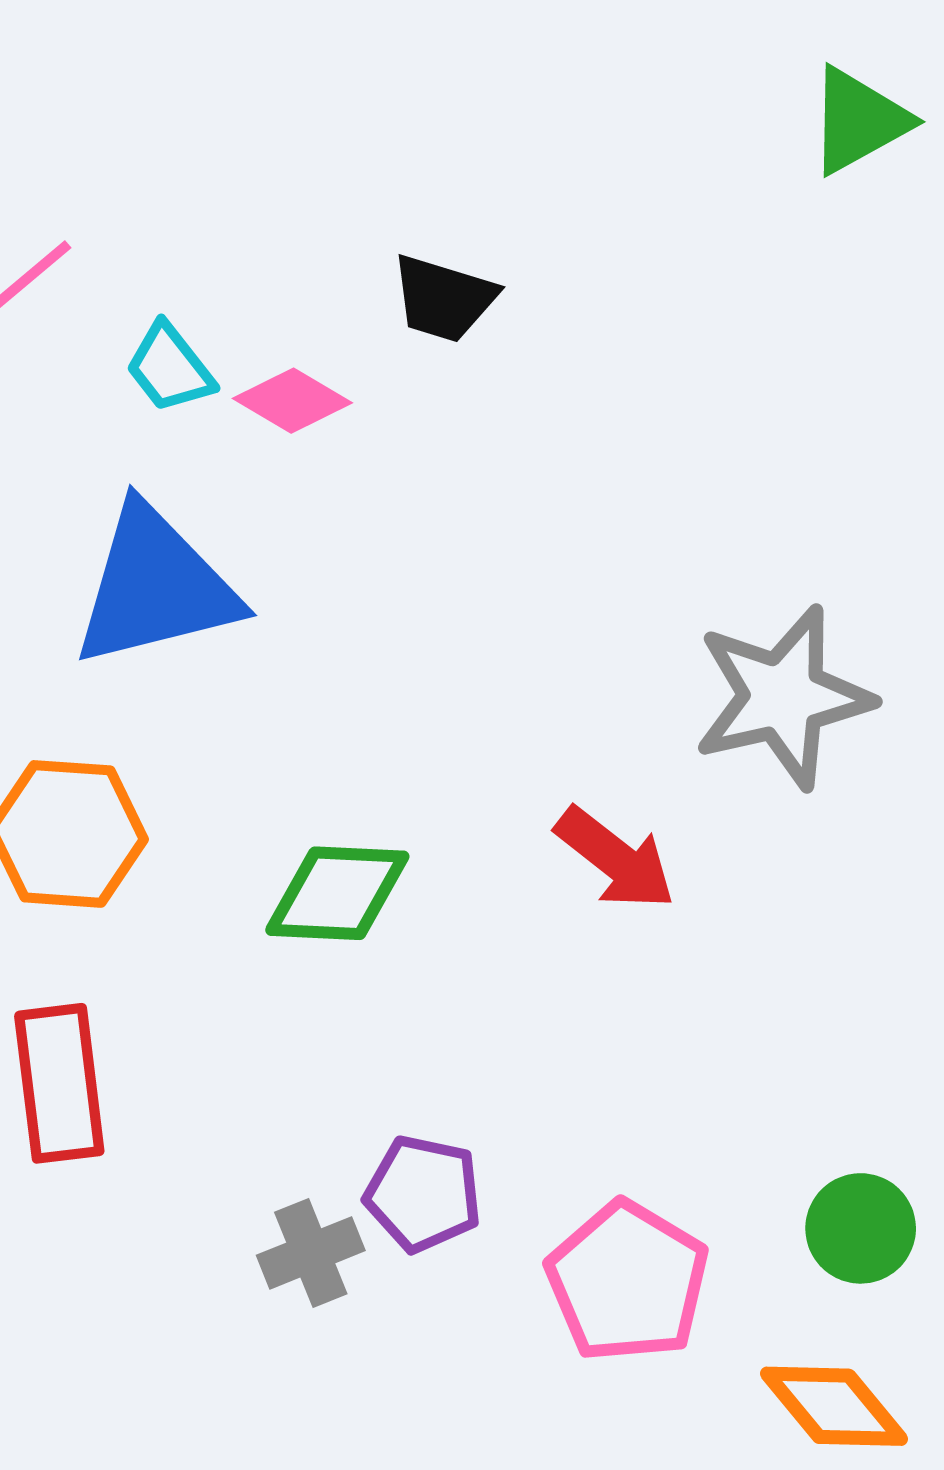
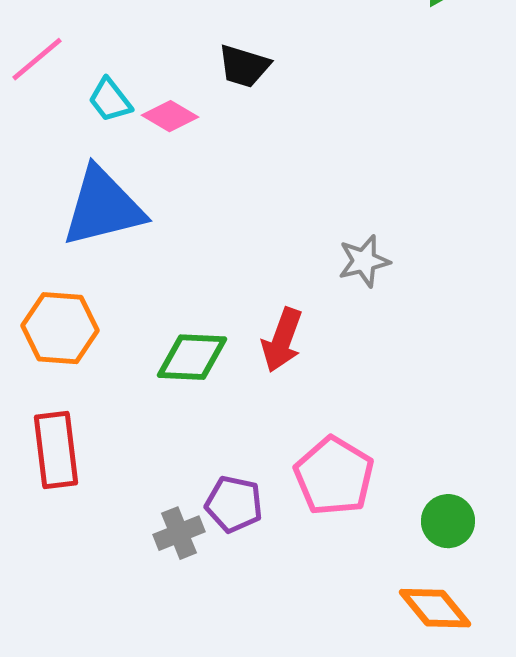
gray star: (783, 697) -> (364, 261), moved, size x0.6
red arrow: (615, 858) -> (282, 340), moved, turned 72
pink pentagon: (628, 1282) -> (334, 476), moved

